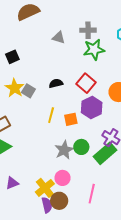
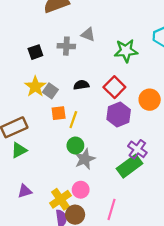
gray cross: (88, 30) -> (66, 46), moved
orange square: (71, 119) -> (59, 113), moved
green circle: (81, 147) -> (75, 145), moved

